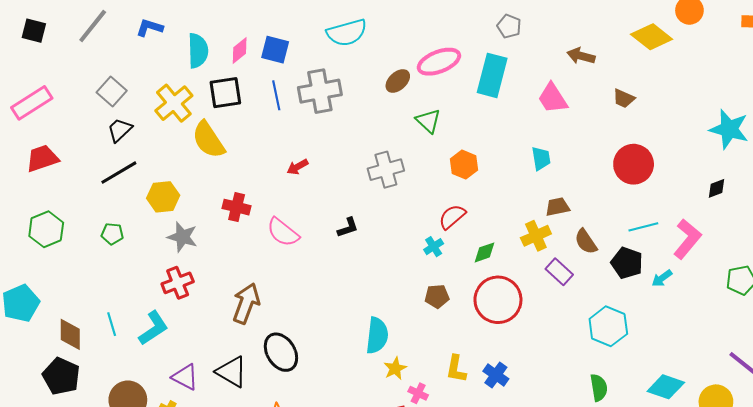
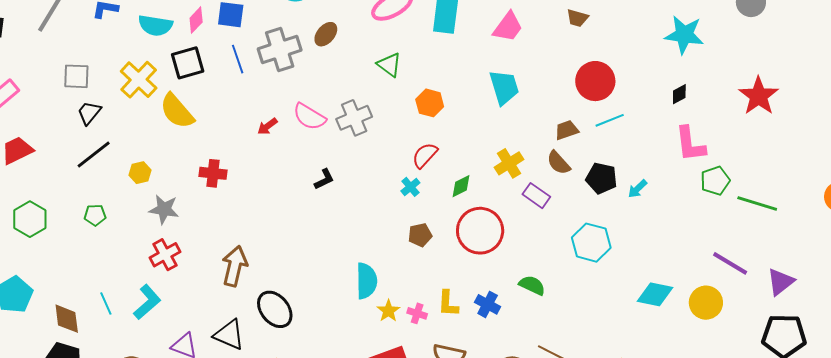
cyan semicircle: (198, 51) -> (155, 25), turned 108
brown ellipse: (398, 81) -> (326, 34), moved
gray square: (112, 92) -> (76, 76), turned -32
pink trapezoid: (553, 98) -> (508, 27), turned -104
cyan trapezoid: (541, 158) -> (504, 87), size x1.5
yellow hexagon: (163, 197) -> (140, 173), size x0.7
brown trapezoid: (557, 207) -> (567, 130), moved
cyan line: (643, 227) -> (610, 120), moved
pink semicircle: (283, 232) -> (309, 117), moved
pink L-shape: (687, 239) -> (690, 144), moved, turned 141
green semicircle: (599, 388) -> (532, 285), moved, turned -48
pink cross: (418, 393) -> (417, 313), moved

